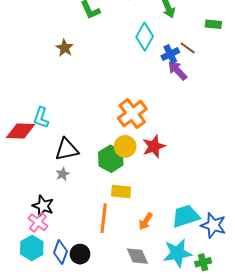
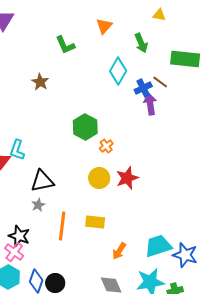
green rectangle: (213, 24) -> (185, 59), size x1.8
purple arrow: (177, 70) -> (150, 104), turned 35
orange cross: (132, 114) -> (106, 146), size x0.5
green hexagon: (111, 159) -> (85, 127), moved
orange line: (104, 218) -> (62, 226), moved

